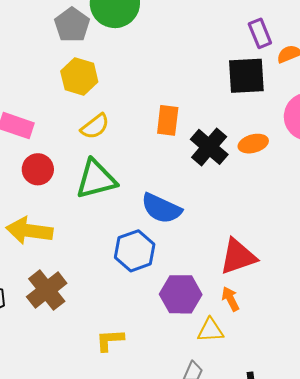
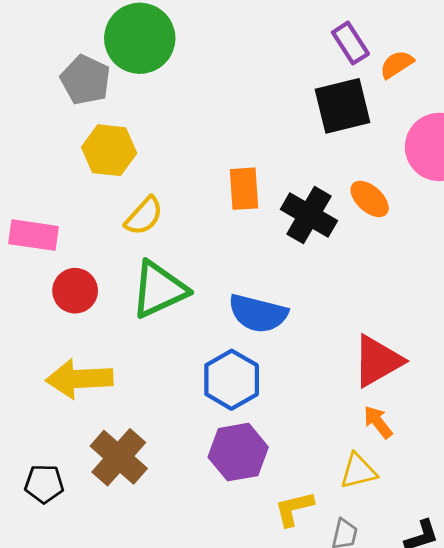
orange ellipse: (253, 144) -> (370, 199), turned 68
purple hexagon: (181, 294) -> (238, 452), moved
yellow L-shape: (110, 340) -> (294, 509), moved

